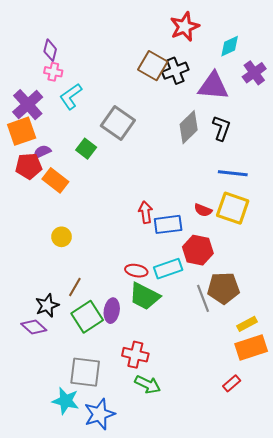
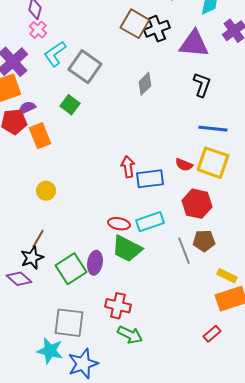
pink cross: (53, 72) -> (38, 30), turned 30
gray square: (118, 123) -> (85, 67), moved
gray diamond: (189, 127) -> (145, 84), moved, size x0.7
orange rectangle: (55, 180) -> (40, 136), turned 30
red hexagon: (198, 250) -> (197, 204), moved
brown line: (75, 287) -> (38, 239), moved
brown pentagon: (223, 288) -> (204, 241), size x0.7
yellow rectangle: (247, 324) -> (227, 276), turned 54

